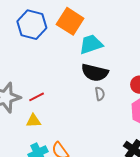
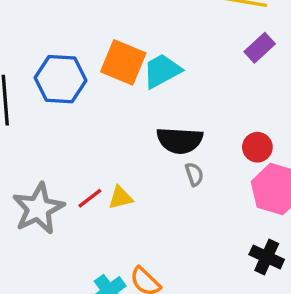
cyan trapezoid: (91, 44) -> (162, 71), moved
yellow triangle: (33, 121) -> (121, 198), moved

